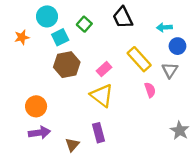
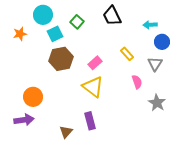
yellow rectangle: (139, 59) -> (127, 54), size x0.6
gray star: (180, 130) -> (157, 103), moved
purple arrow: (39, 133) -> (24, 120), moved

